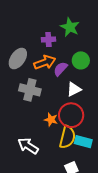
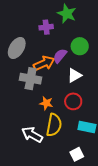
orange arrow: (45, 62) -> (44, 63), moved
red circle: (71, 115) -> (73, 101), size x0.7
orange star: (51, 120) -> (46, 103), moved
yellow semicircle: (67, 137) -> (54, 125), moved

